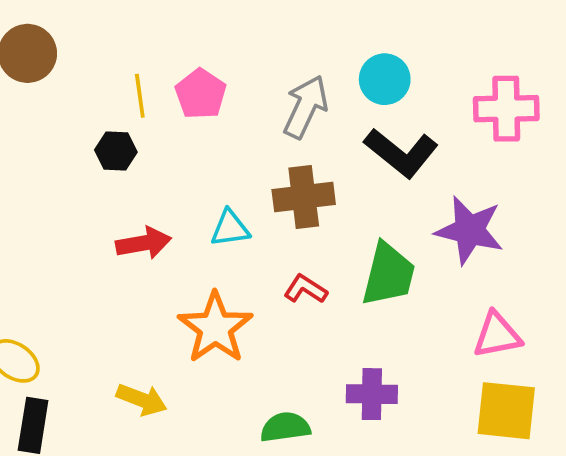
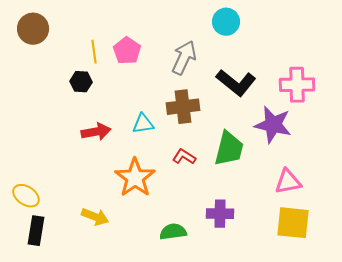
cyan circle: (385, 79) -> (226, 22), moved
pink cross: (506, 109) -> (297, 85), moved

